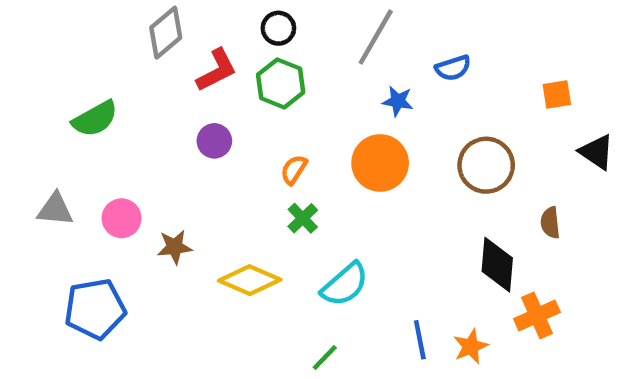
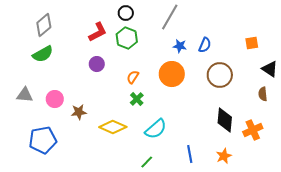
gray diamond: (166, 33) -> (44, 25), moved
blue semicircle: (453, 68) -> (205, 45), moved, turned -49
brown semicircle: (550, 223) -> (263, 94), moved
orange cross: (537, 315) -> (253, 130), moved
orange star: (471, 346) -> (224, 156), moved

